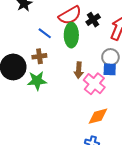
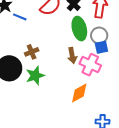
blue line: (45, 33) -> (20, 17), moved
green ellipse: (71, 35) -> (79, 29), moved
orange diamond: (98, 116) -> (79, 93), moved

